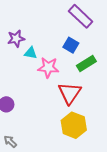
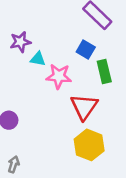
green rectangle: (86, 63) -> (104, 71), turned -72
gray arrow: (10, 142) -> (14, 164), turned 64

